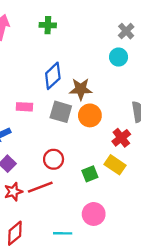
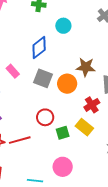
cyan circle: (119, 57) -> (63, 26), moved
brown star: (81, 89) -> (86, 67), moved
pink rectangle: (24, 107) -> (13, 71), turned 40
red circle: (54, 159) -> (45, 117), moved

